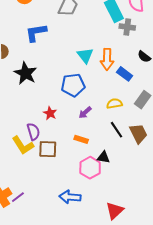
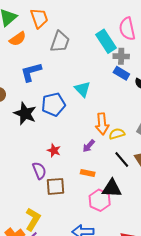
orange arrow: (107, 59) -> (102, 124), moved
blue rectangle: (125, 74) -> (121, 73), moved
blue pentagon: (73, 85) -> (54, 104), moved
yellow L-shape: (23, 145) -> (33, 219), moved, turned -110
black triangle: (103, 157) -> (112, 188), size x1.5

